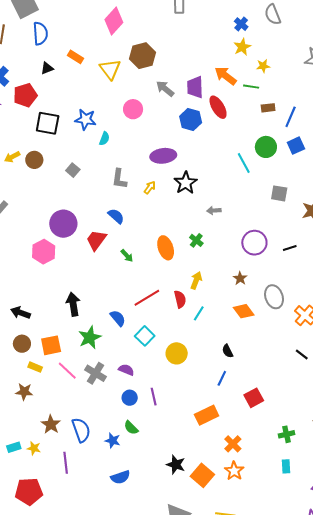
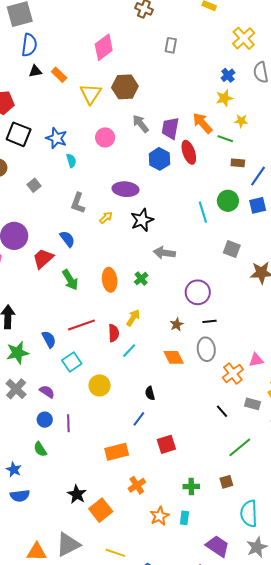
black triangle: (47, 68) -> (35, 71), moved
cyan semicircle: (104, 139) -> (71, 161), turned -48
gray arrow: (214, 210) -> (164, 253), size x1.5
black line: (290, 248) -> (209, 321), moved
green arrow: (127, 256) -> (70, 280), size x1.5
blue star: (113, 441) -> (14, 469), moved
orange star: (234, 471) -> (159, 516), moved

